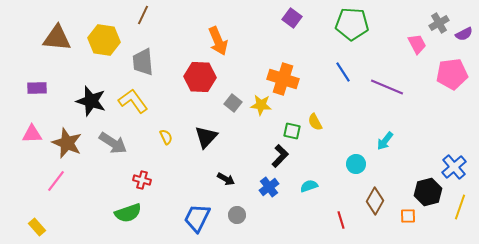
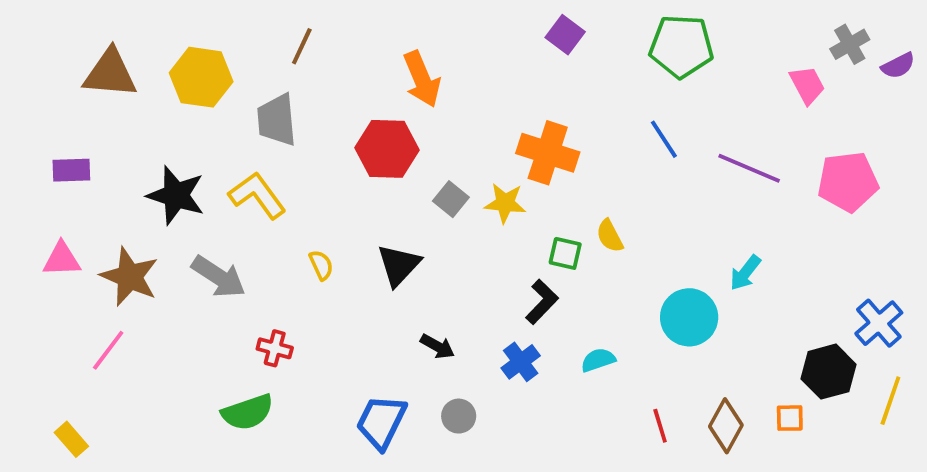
brown line: (143, 15) -> (302, 46), moved
pink pentagon: (452, 74) -> (848, 182), moved
cyan circle: (356, 164) -> (689, 317), size x1.5
brown diamond: (375, 201) -> (726, 426), moved

